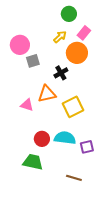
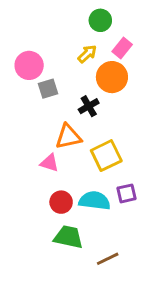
pink triangle: (27, 105) -> (49, 163), moved
purple square: (87, 147) -> (127, 193), moved
green trapezoid: (33, 162) -> (68, 237), moved
brown line: (74, 178) -> (108, 259), turned -42

